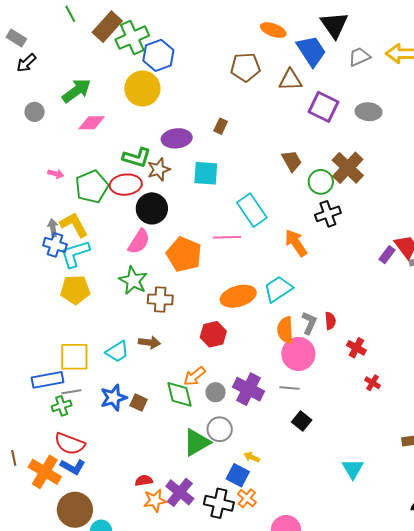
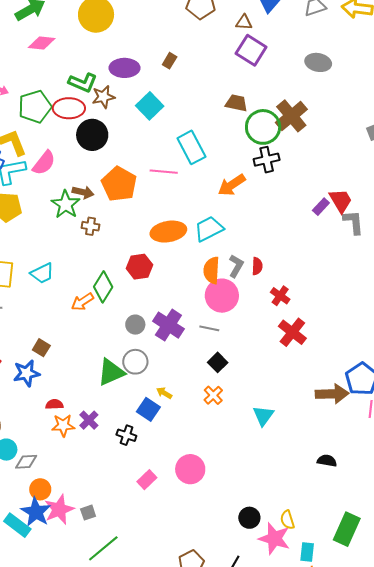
brown triangle: (290, 80) -> (244, 22), size x0.7
purple square: (324, 107) -> (251, 50), moved
brown trapezoid: (292, 161) -> (236, 103), turned -55
cyan square: (206, 173) -> (150, 106), turned 36
green circle: (321, 182) -> (263, 127), size x1.4
pink semicircle: (139, 242) -> (44, 163), moved
orange arrow: (296, 243) -> (232, 185), turned -96
brown cross: (160, 299) -> (90, 226), size x0.7
brown arrow: (149, 342) -> (83, 192), moved
orange arrow: (194, 376) -> (82, 302), moved
red cross: (372, 383) -> (292, 332), size x1.8
green diamond: (180, 394) -> (103, 287), moved, turned 40
blue star: (114, 398) -> (27, 373), moved
brown square: (139, 403) -> (41, 348), moved
purple cross: (180, 492) -> (89, 420), size x0.7
orange cross: (247, 498) -> (213, 395), moved
black cross: (219, 503) -> (126, 435), size x0.7

